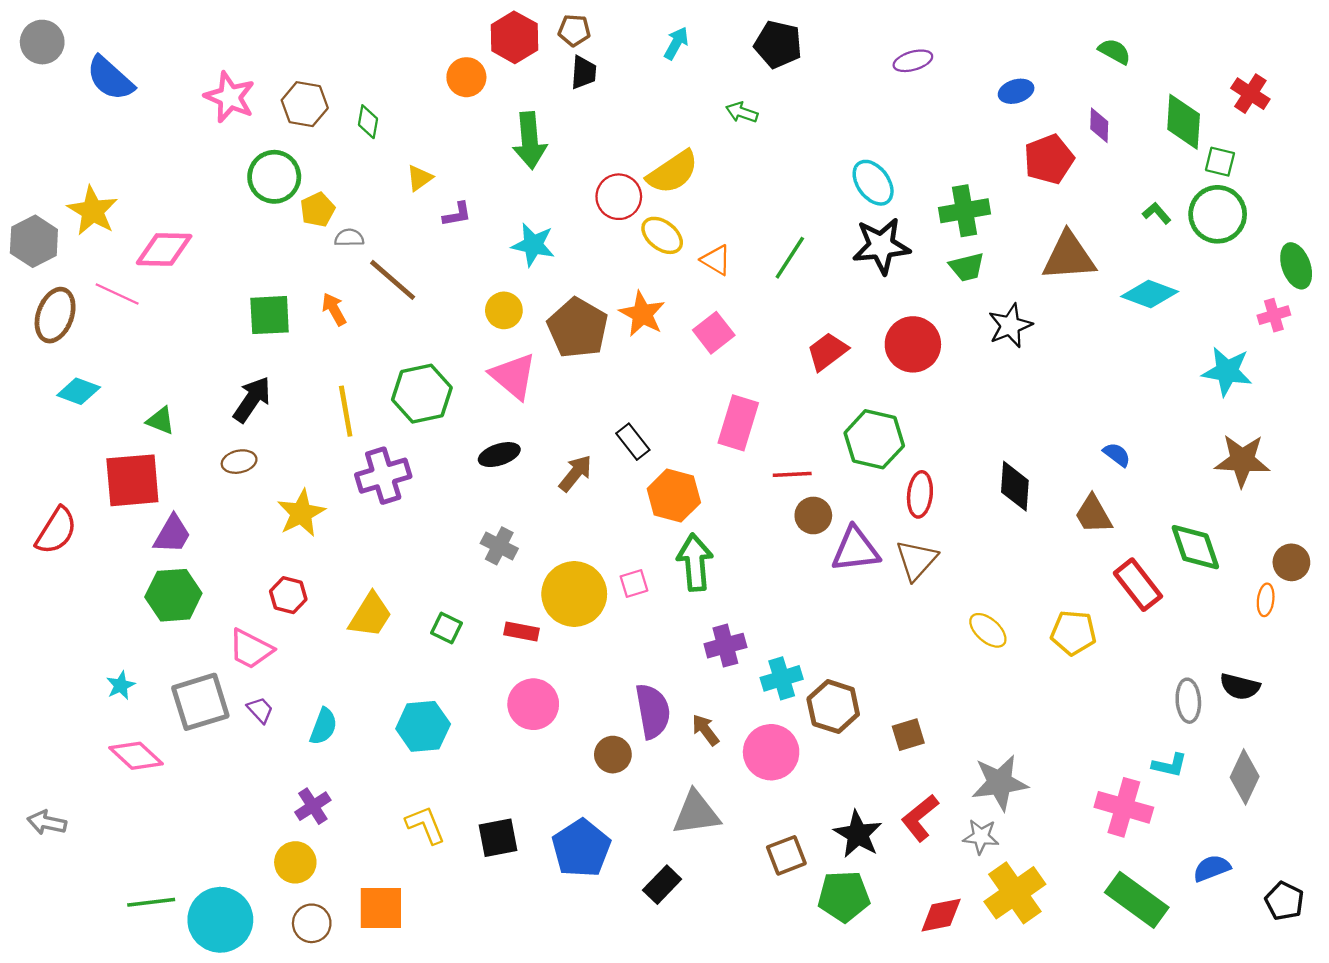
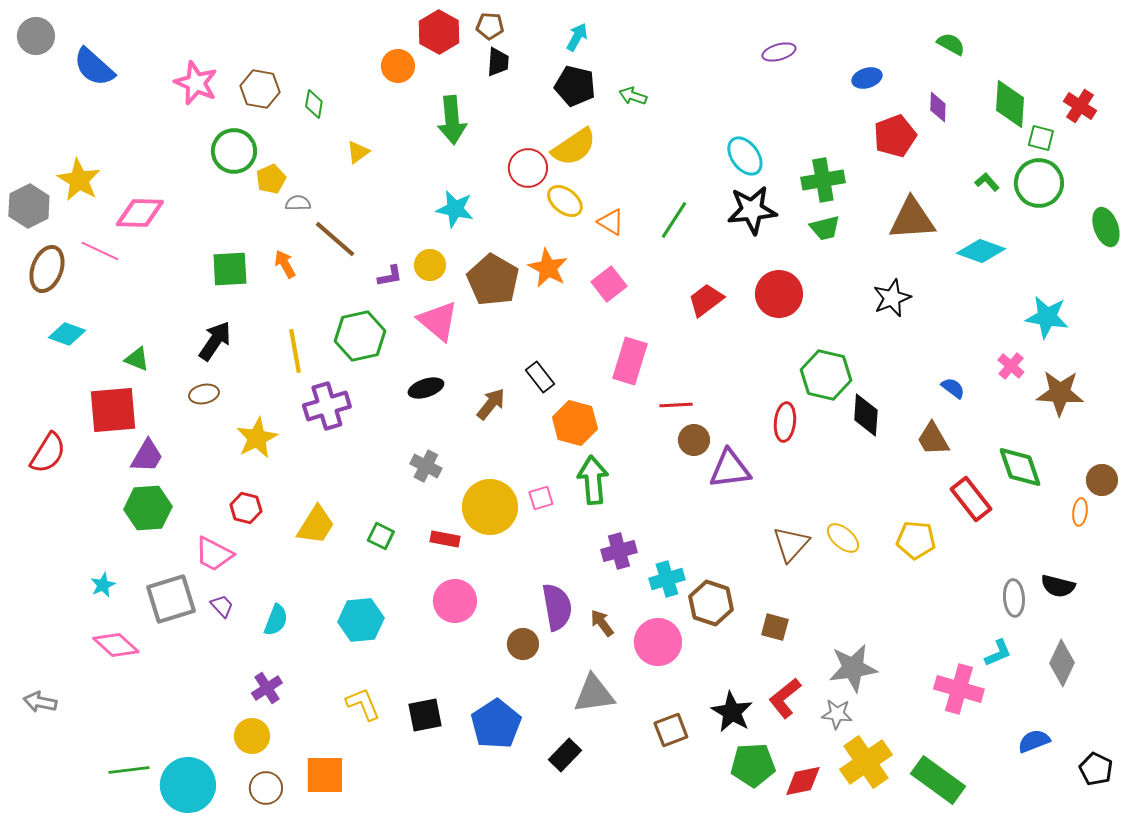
black pentagon: (778, 44) -> (575, 86), moved
red cross: (1250, 94) -> (1080, 106), moved
purple L-shape: (457, 214) -> (390, 276), moved
pink cross: (1274, 315) -> (1011, 366), moved, turned -32
black star: (1010, 326) -> (892, 298), moved
green hexagon: (874, 439) -> (826, 375), moved
brown triangle: (916, 560) -> (791, 544), moved
brown square: (908, 735) -> (775, 627), turned 32
cyan L-shape: (1170, 765) -> (998, 653), turned -36
green pentagon: (844, 896) -> (753, 765), moved
green rectangle: (1137, 900) -> (938, 780), moved

